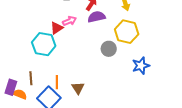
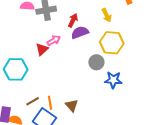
cyan hexagon: (44, 44) -> (16, 69), moved
blue star: (141, 66) -> (113, 80), moved, turned 30
brown line: (31, 78) -> (33, 101), moved, turned 72

